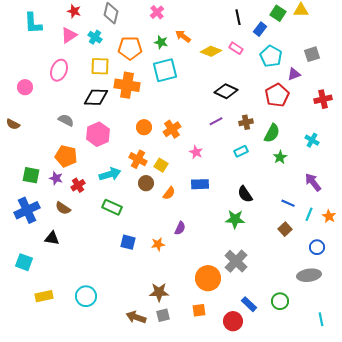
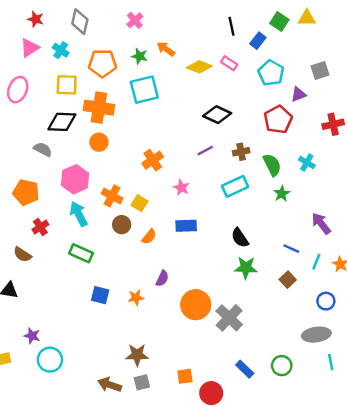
gray semicircle: (66, 120) -> (43, 149), moved
orange circle: (144, 127) -> (99, 142), moved
green semicircle: (272, 133) -> (272, 165), turned -54
pink hexagon: (98, 134) -> (75, 179), moved
cyan cross: (312, 140) -> (307, 162), moved
cyan rectangle: (241, 151) -> (235, 186), size x1.5
cyan arrow: (110, 174) -> (79, 214), turned -100
purple star: (56, 178) -> (32, 336), moved
green star: (235, 219) -> (246, 268), moved
orange circle: (208, 278) -> (196, 305), moved
cyan line: (321, 319) -> (331, 362), moved
red circle: (233, 321) -> (211, 393), moved

